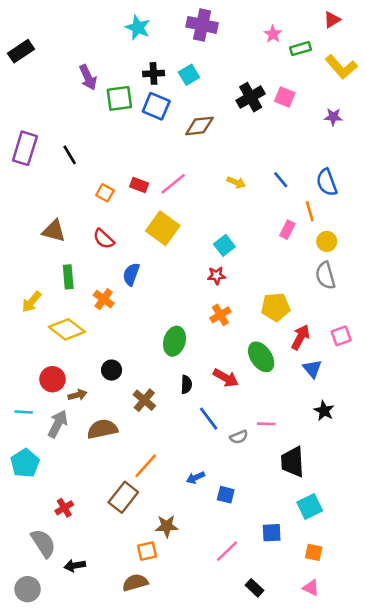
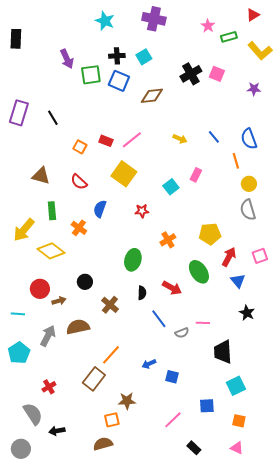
black rectangle: (21, 51) -> (16, 39), turned -54
pink rectangle: (287, 230) -> (196, 175), moved
red star: (216, 276) -> (142, 211), moved
yellow arrow: (31, 302) -> (24, 230), size x1.4
gray arrow: (58, 424) -> (48, 336), moved

